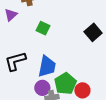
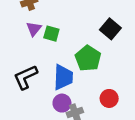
purple triangle: (11, 15) -> (34, 29), moved
green pentagon: (65, 84) -> (88, 58), moved

